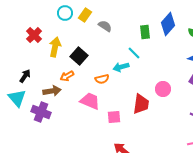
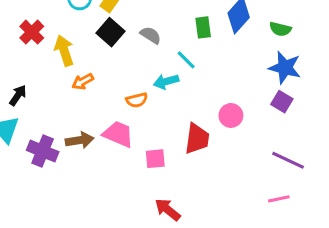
gray semicircle: (105, 26) -> (151, 35), moved
yellow arrow: (55, 47) -> (64, 51), turned -30
black square: (79, 56) -> (110, 32), moved
orange arrow: (67, 76) -> (83, 82), moved
brown arrow: (52, 91) -> (80, 140), moved

